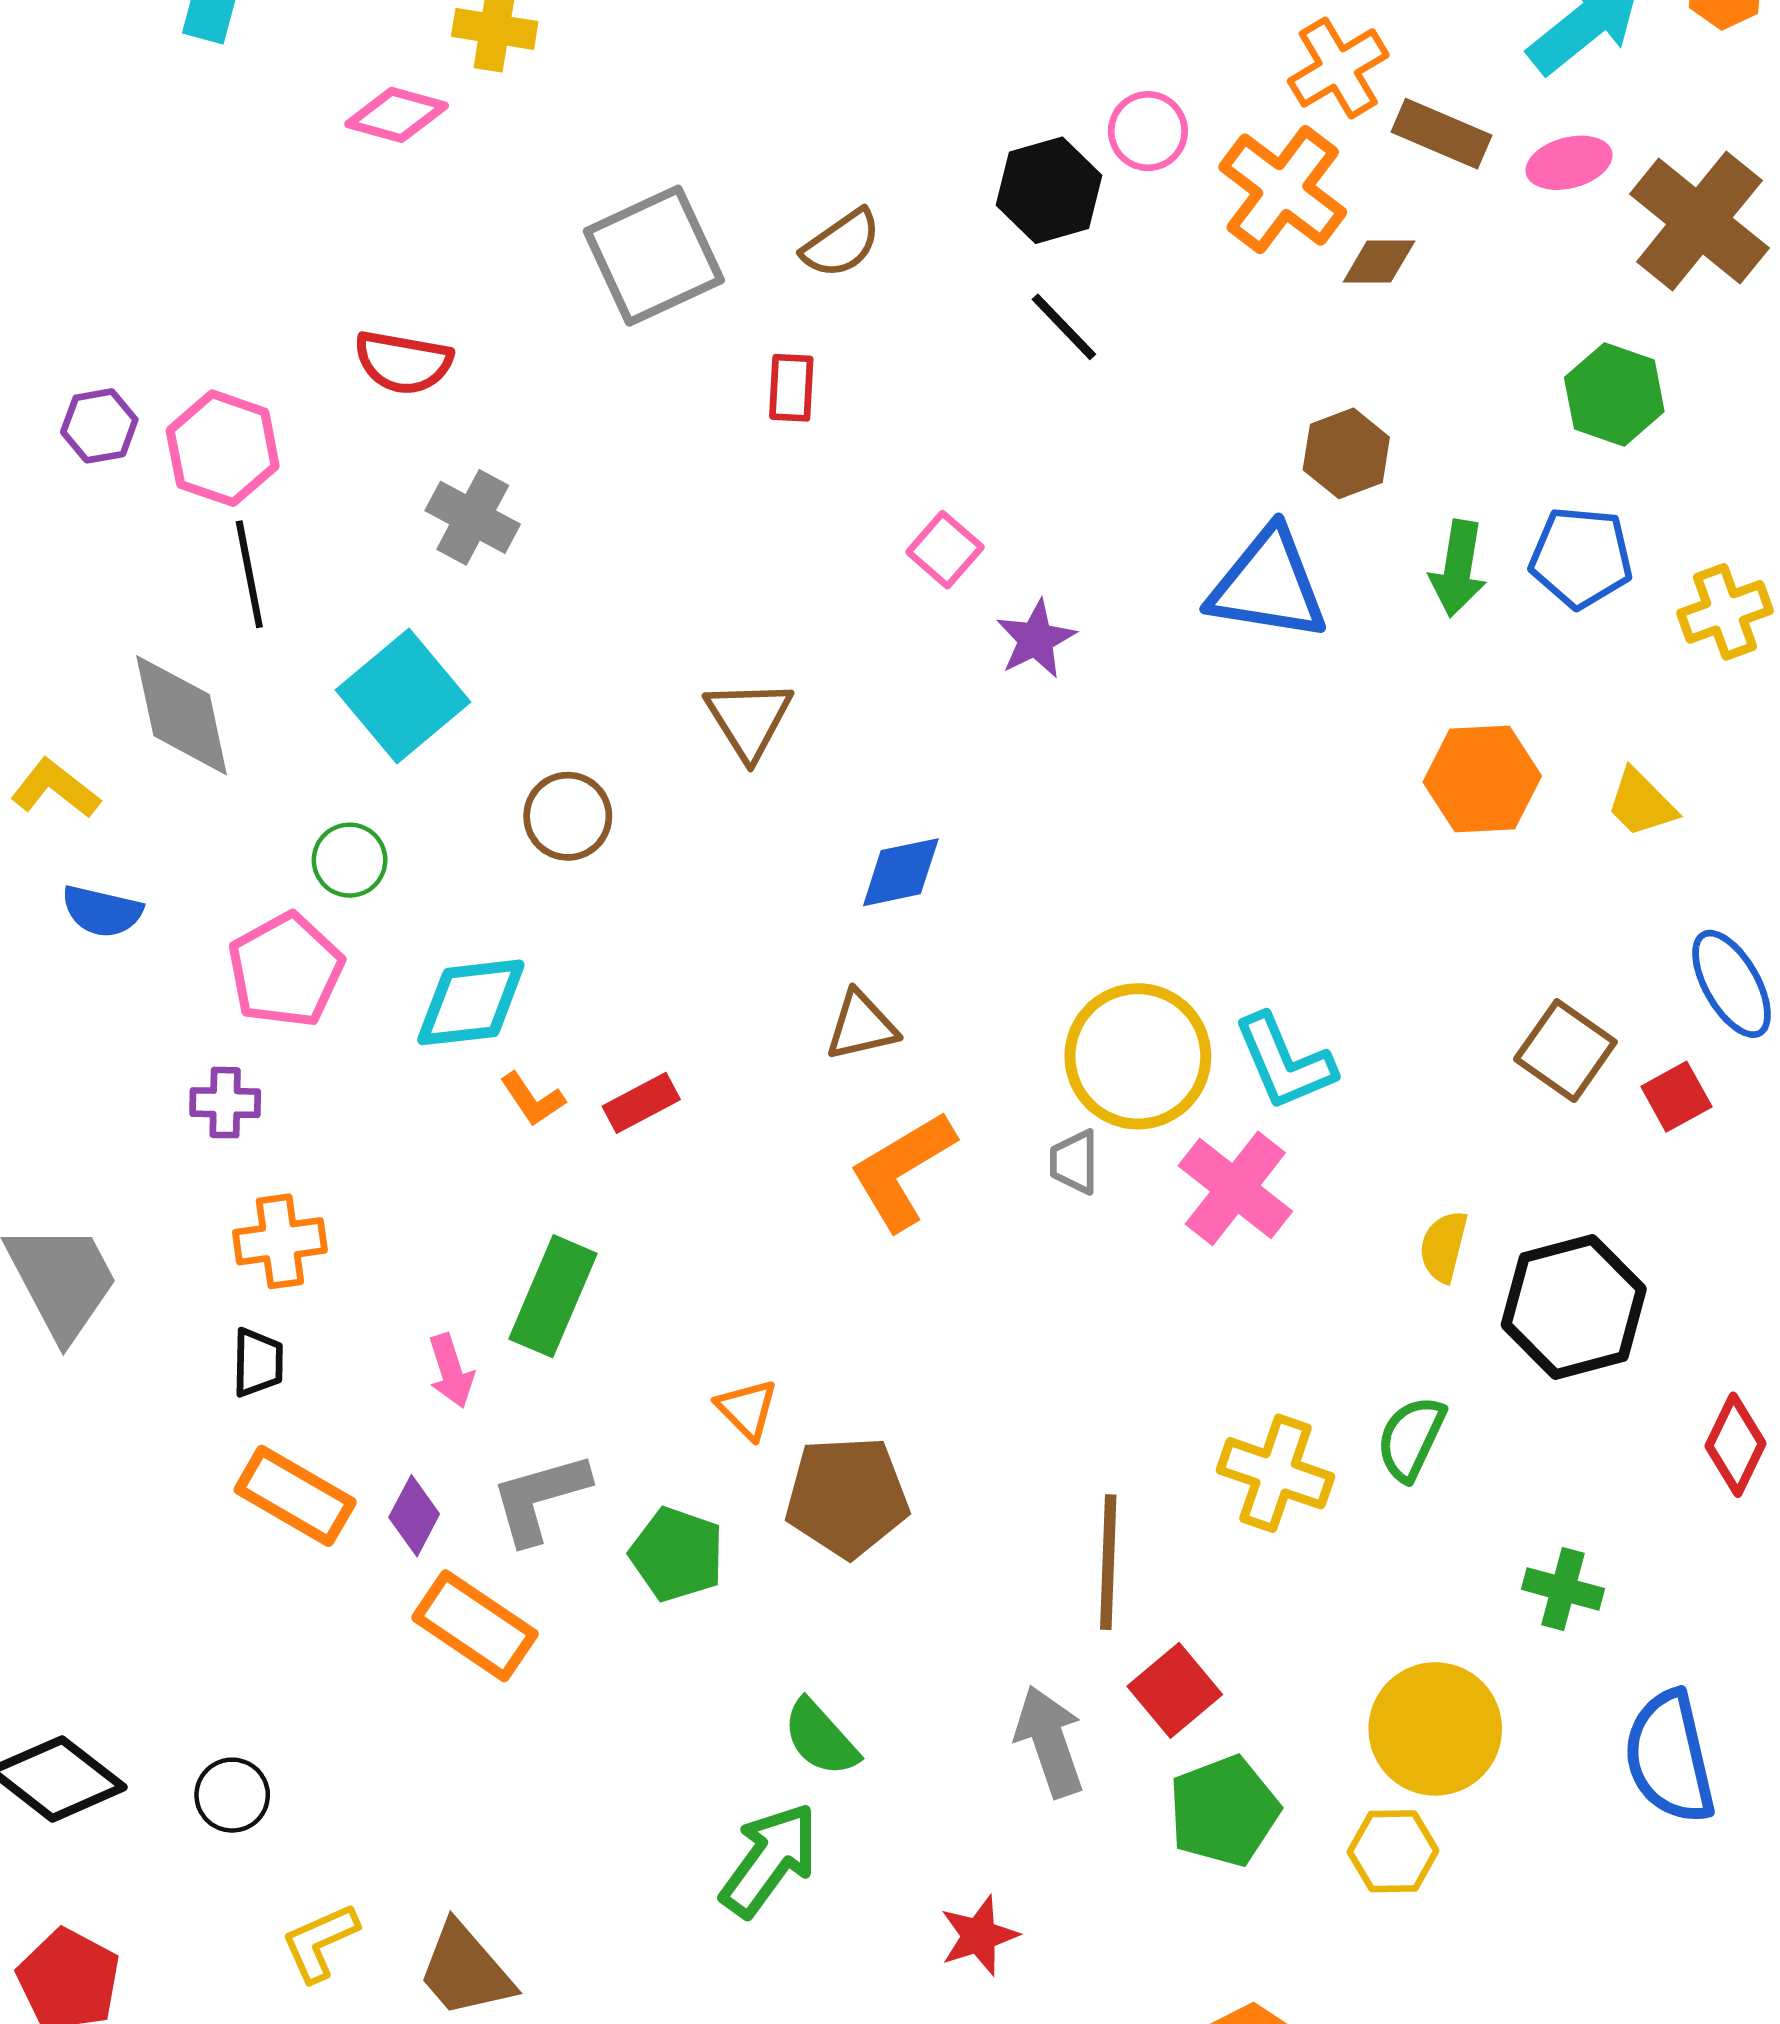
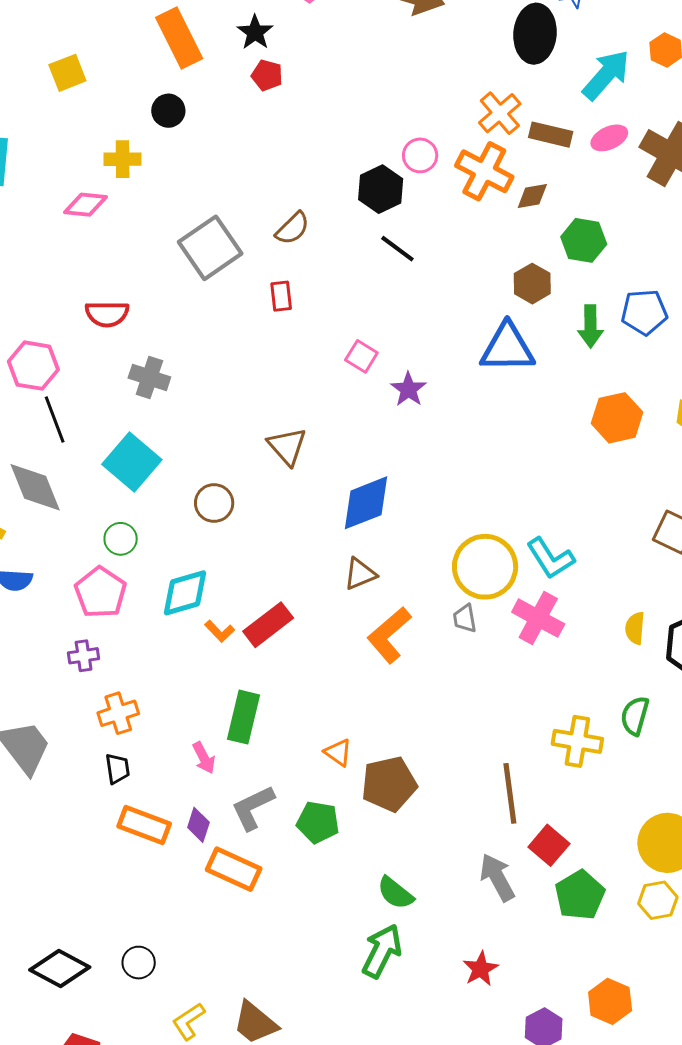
green hexagon: (1614, 394) -> (584, 240), moved
blue diamond: (901, 872) -> (366, 503), size x1.5
red rectangle: (641, 1103) -> (268, 625), size x1.5

